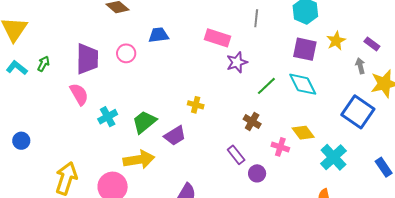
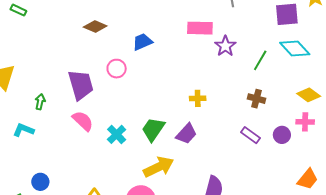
cyan L-shape: (17, 68) -> (23, 130), moved
pink cross: (280, 147) -> (305, 122), moved
purple circle: (257, 173) -> (282, 135), moved

